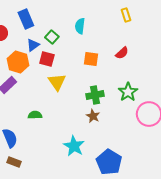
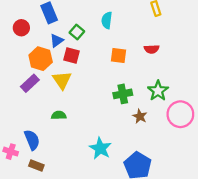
red semicircle: (122, 53) -> (152, 49), turned 40
yellow triangle: (57, 82) -> (62, 80), moved
brown star: (93, 116) -> (140, 116), moved

